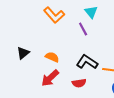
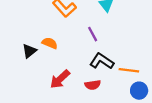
purple line: (83, 29) -> (93, 34), moved
orange semicircle: (52, 57) -> (50, 43), moved

